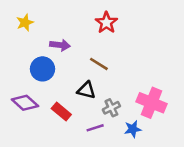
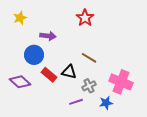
brown line: (99, 64) -> (89, 58), moved
red rectangle: (61, 112) -> (49, 75), moved

